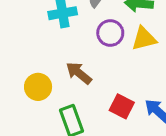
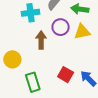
brown arrow: (79, 73) -> (41, 40), moved, turned 48

